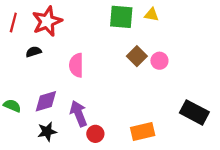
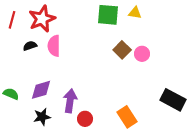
pink semicircle: (76, 65) -> (54, 46), moved
purple arrow: (79, 114) -> (70, 101), turned 30
orange rectangle: (143, 132) -> (127, 117), turned 70

